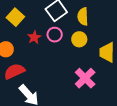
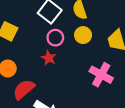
red star: (34, 37) -> (49, 58), moved

